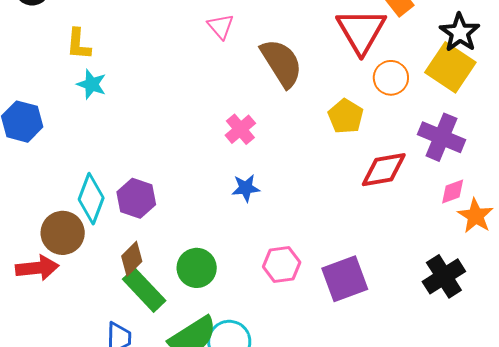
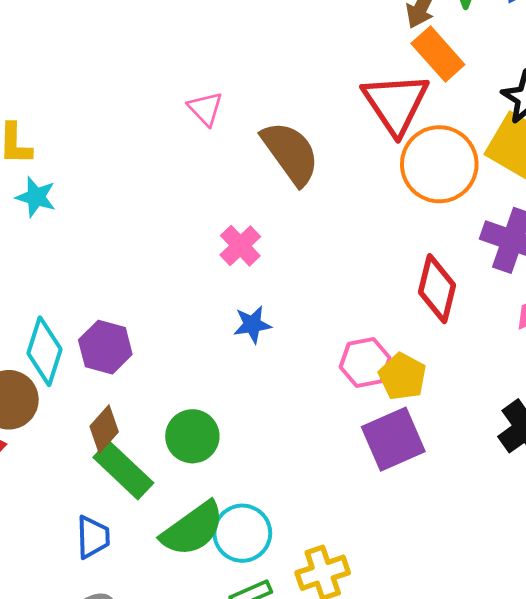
orange circle: (391, 78) -> (439, 164), size x1.6
yellow pentagon: (346, 116) -> (402, 377), moved
red diamond: (384, 170) -> (437, 289), turned -63
pink hexagon: (282, 265) -> (365, 362), moved

